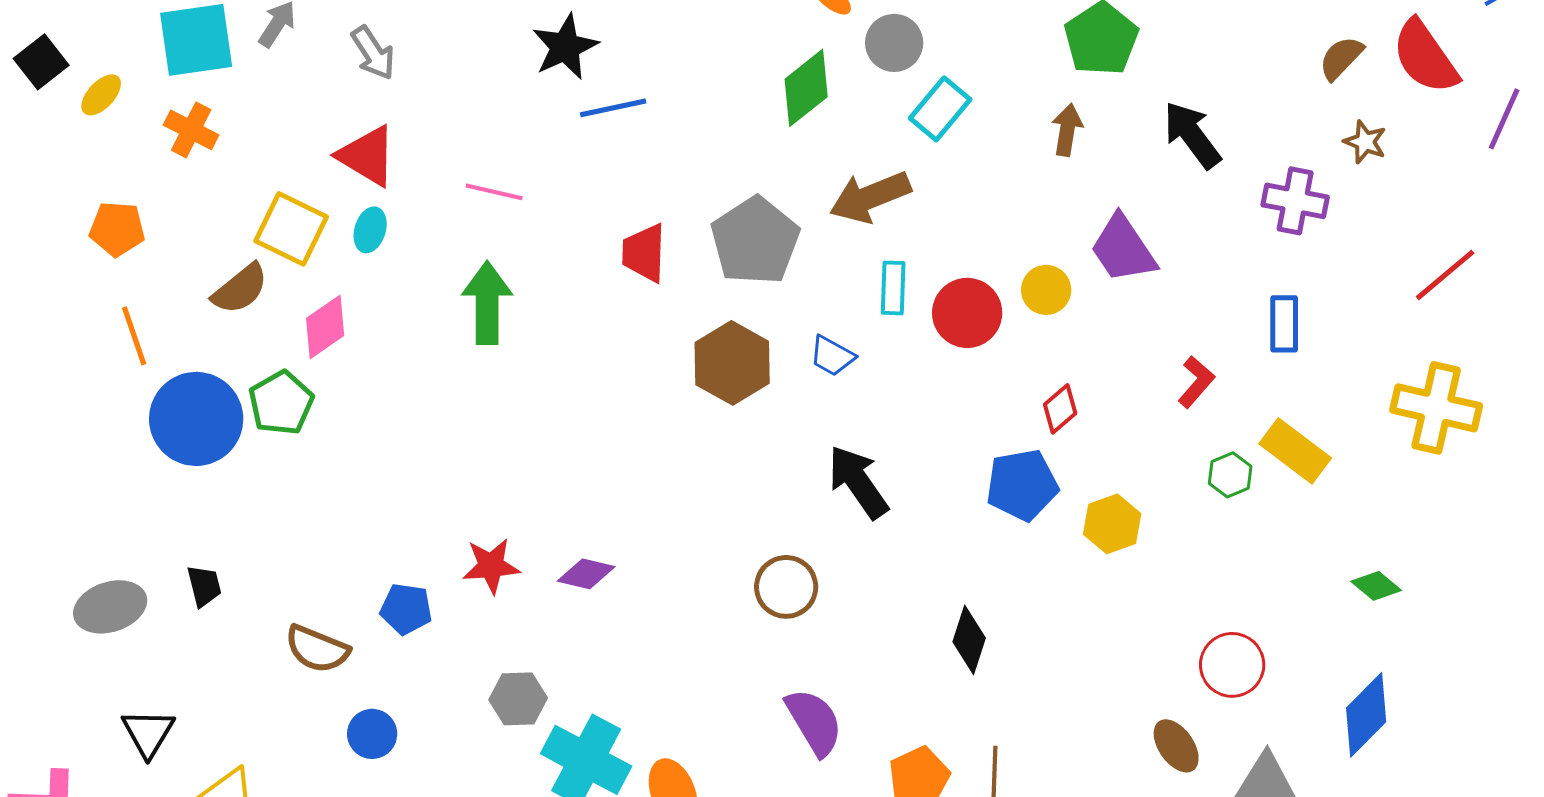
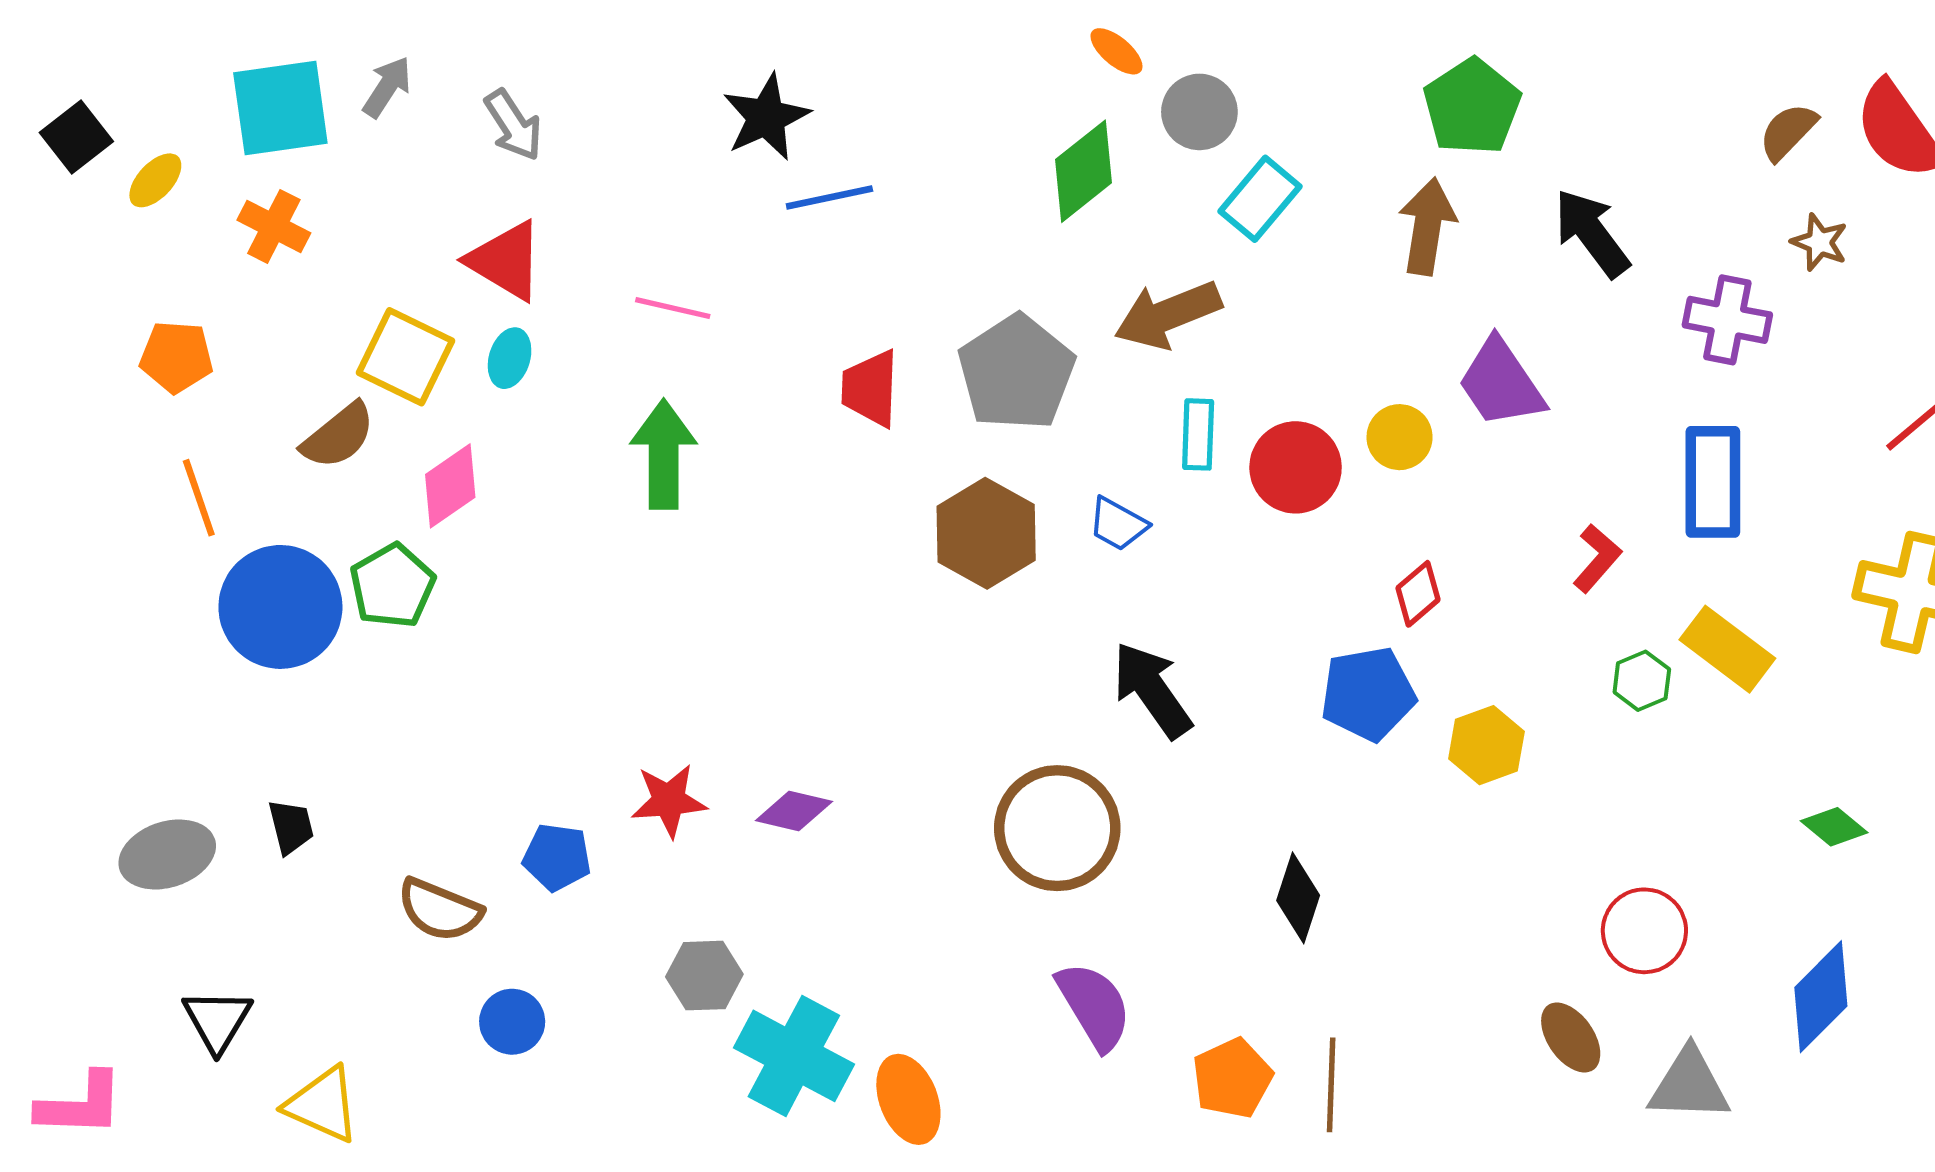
brown arrow: (1067, 130) -> (1427, 226), size x1.4
blue rectangle: (1284, 324) -> (1713, 482), size x1.5
brown circle: (786, 587) -> (1057, 828), size x1.5

